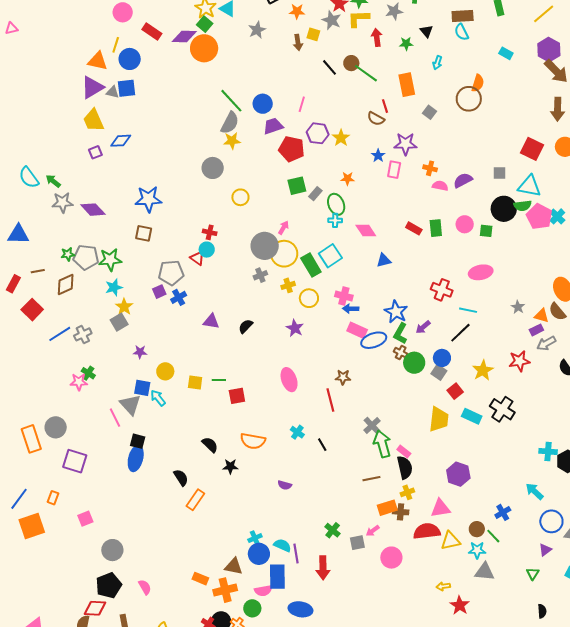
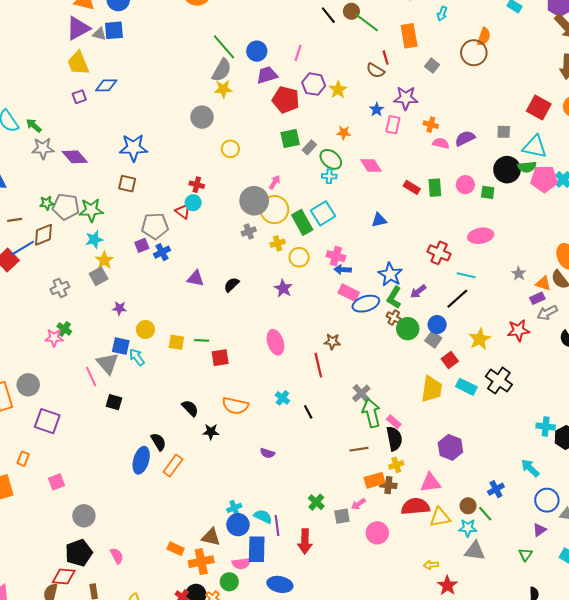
green ellipse: (336, 204) -> (331, 159), turned -30
pink pentagon: (539, 217) -> (544, 179), turned -30
pink diamond: (366, 230) -> (371, 165), moved
blue line: (60, 334) -> (23, 248), moved
blue ellipse: (136, 458) -> (141, 460), moved

